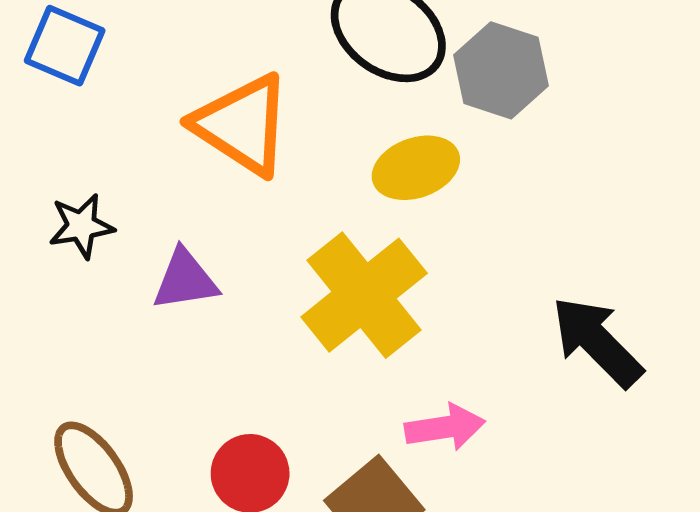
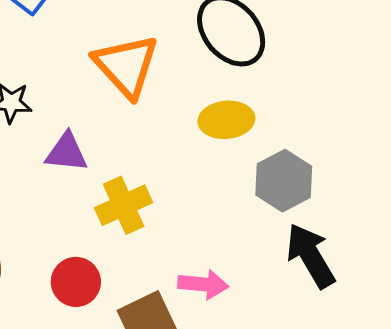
gray hexagon: (501, 70) -> (284, 181), moved
yellow cross: (364, 295) -> (124, 205), moved, size x0.7

